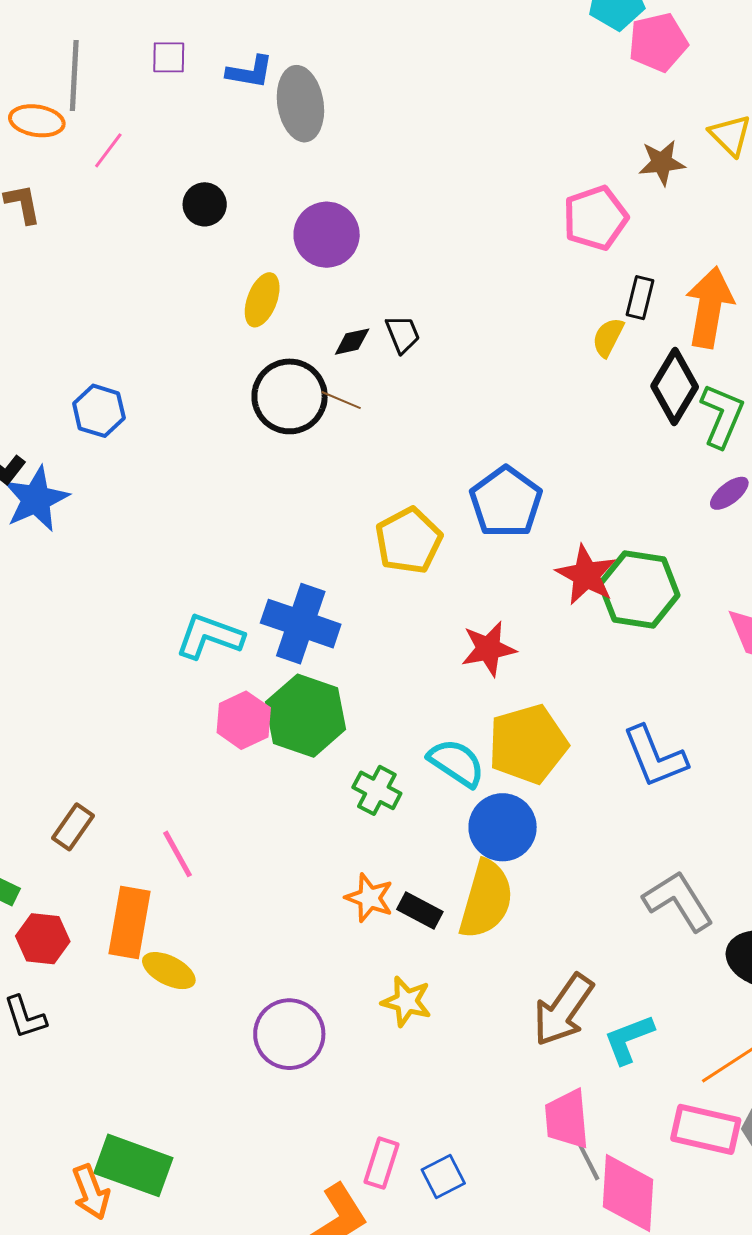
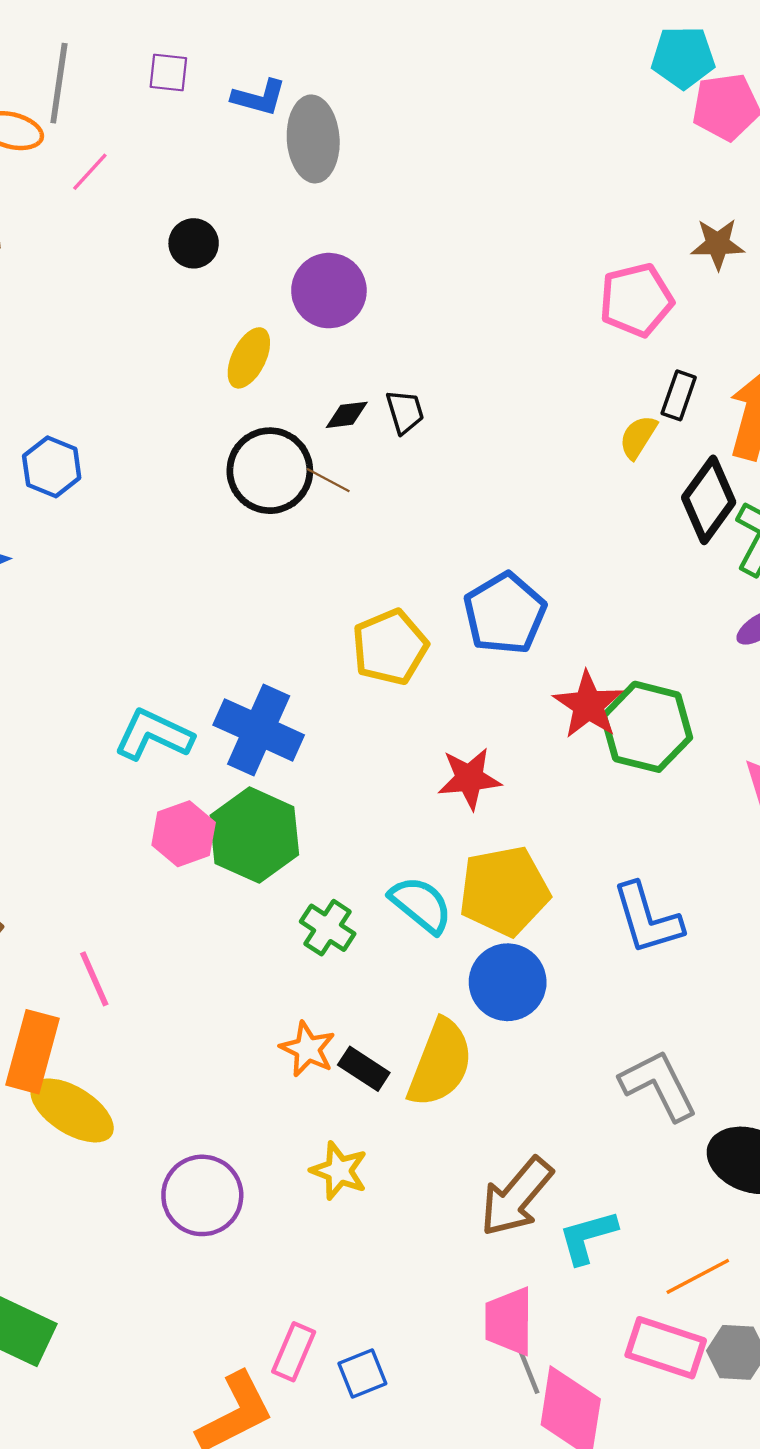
blue circle: (503, 827) -> (508, 982), moved
yellow ellipse: (169, 971) -> (72, 1110), size x1.4

